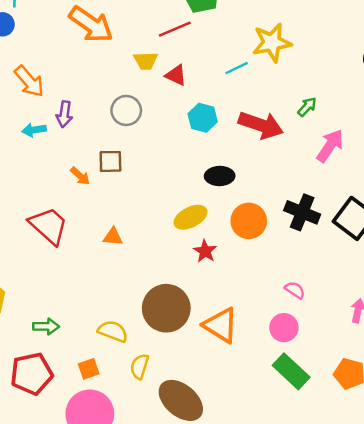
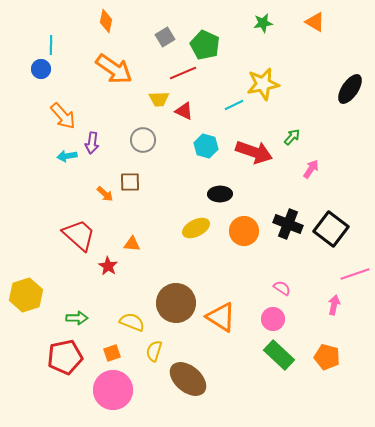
pink arrow: (330, 146) -> (311, 169), size x0.7
red star: (205, 251) -> (108, 266), moved

